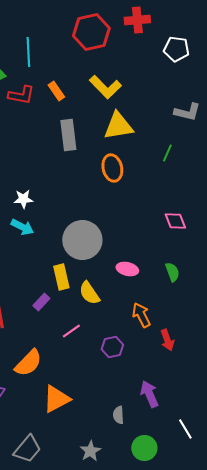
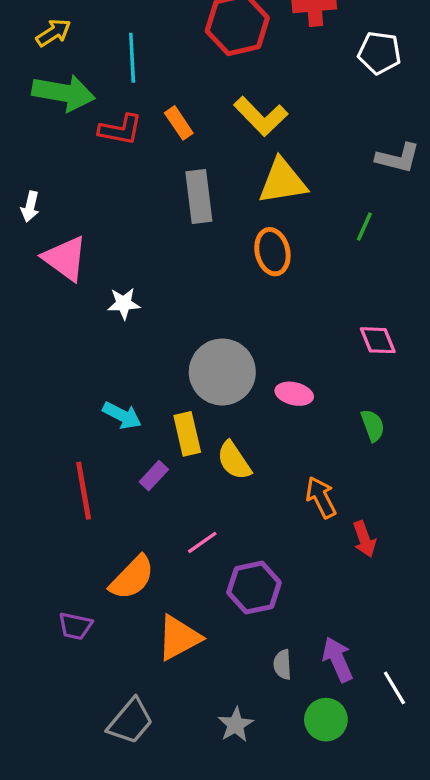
cyan arrow: (22, 227) -> (122, 415), moved
pink ellipse: (127, 269) -> (294, 394), moved
pink line: (71, 331) -> (202, 542), moved
purple hexagon: (112, 347) -> (254, 588), moved, size x1.4
purple arrow: (149, 394) -> (338, 659), moved

